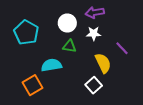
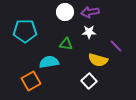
white circle: (67, 23) -> (65, 12), moved
cyan pentagon: (26, 32) -> (25, 31), turned -30
yellow semicircle: (103, 63) -> (98, 60), turned 132

